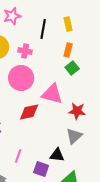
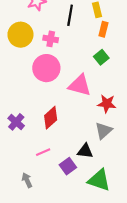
orange rectangle: (68, 50) -> (103, 29), moved
red diamond: (29, 112) -> (51, 118), moved, turned -30
pink line: (18, 156) -> (43, 152), turned 48
purple square: (41, 169) -> (68, 166), turned 35

